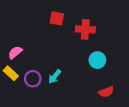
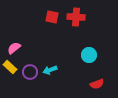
red cross: (85, 29) -> (76, 17), moved
cyan arrow: (55, 77) -> (50, 70), turned 32

